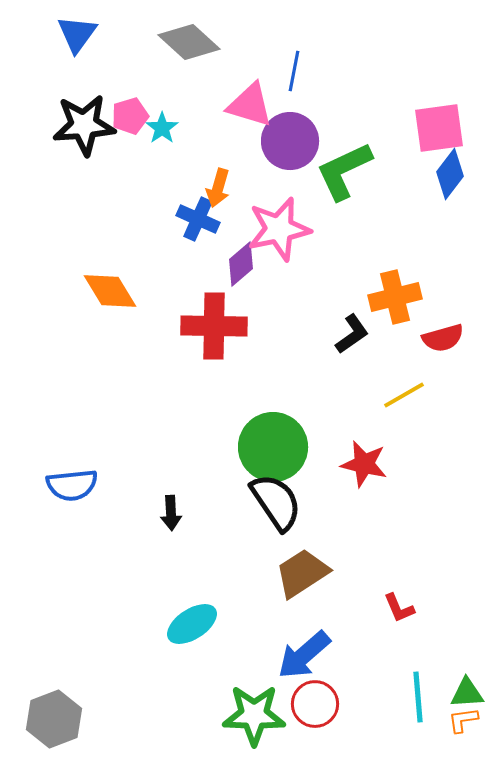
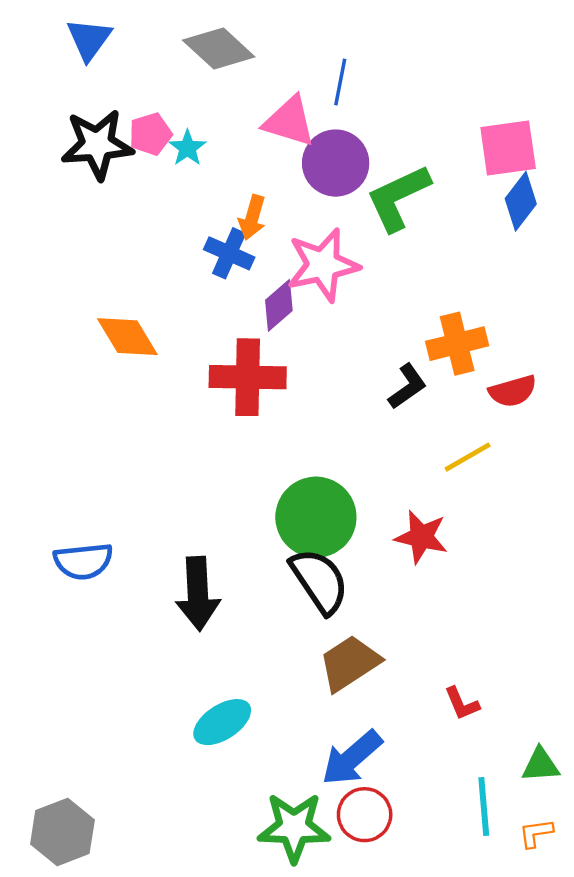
black arrow: (171, 513) -> (198, 594), size x1.8
green triangle: (467, 693) -> (540, 765), moved

